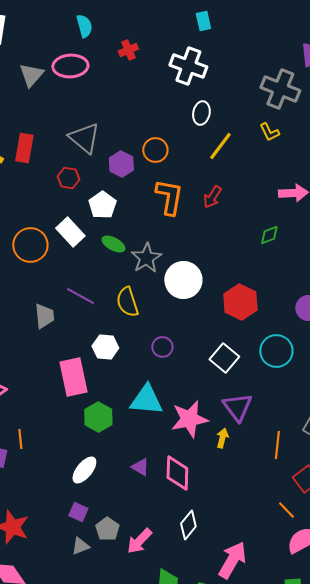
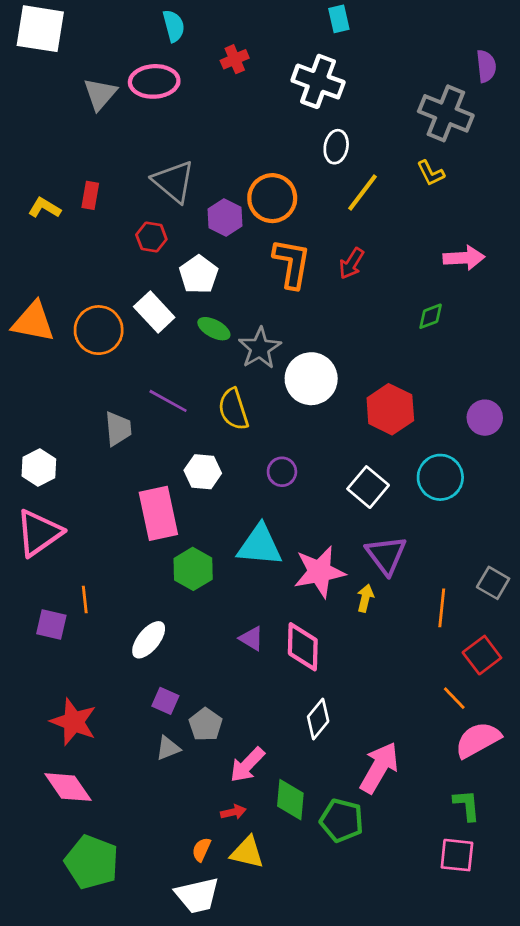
red rectangle: (24, 148) -> (90, 195), size x0.7
orange circle: (155, 150) -> (272, 198), size x1.4
white ellipse: (84, 470) -> (149, 640), moved
pink arrow: (139, 541) -> (247, 765), moved

